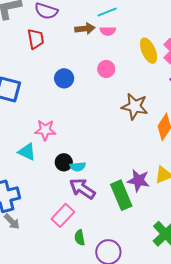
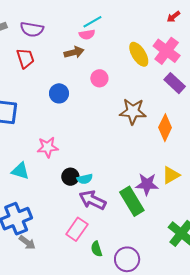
brown arrow: (85, 29) -> (74, 52), moved
pink semicircle: (108, 31) -> (87, 35), moved
cyan triangle: (27, 152) -> (20, 171), moved

